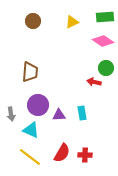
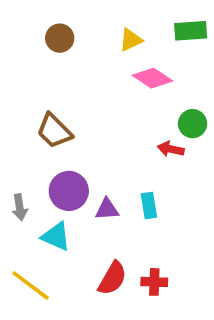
pink diamond: (103, 41) -> (152, 78), moved
brown trapezoid: (30, 72) -> (54, 131), turned 130
yellow line: (30, 157) -> (31, 286), moved

